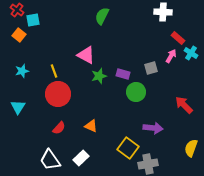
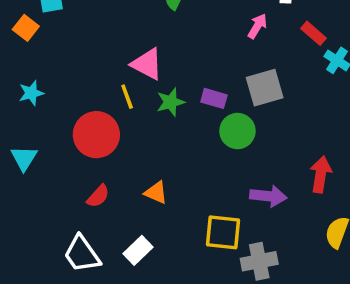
pink arrow: (171, 56) -> (257, 26), moved
gray square: (151, 68) -> (265, 88), size x1.5
yellow line: (54, 71) -> (127, 97), moved
red arrow: (184, 105) -> (321, 174), moved, turned 54
yellow square: (128, 148) -> (223, 232), turned -30

